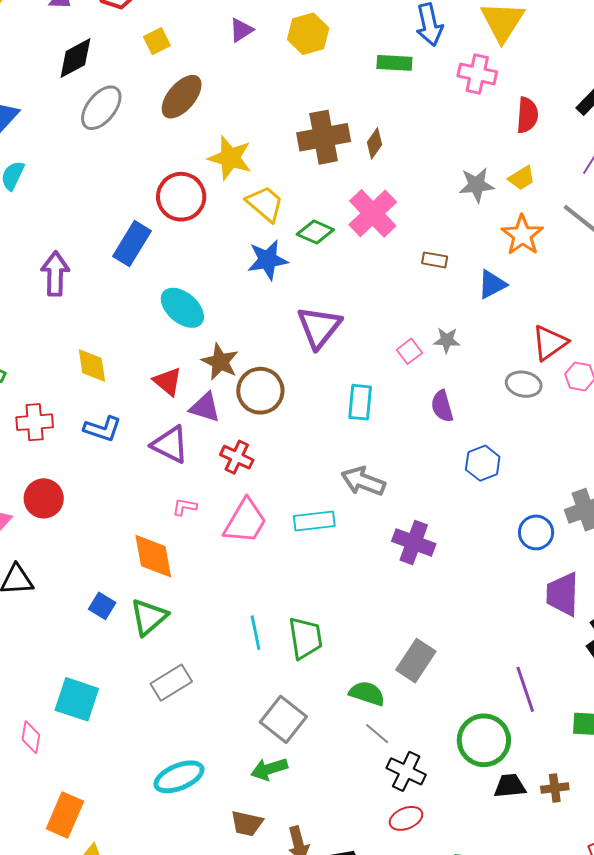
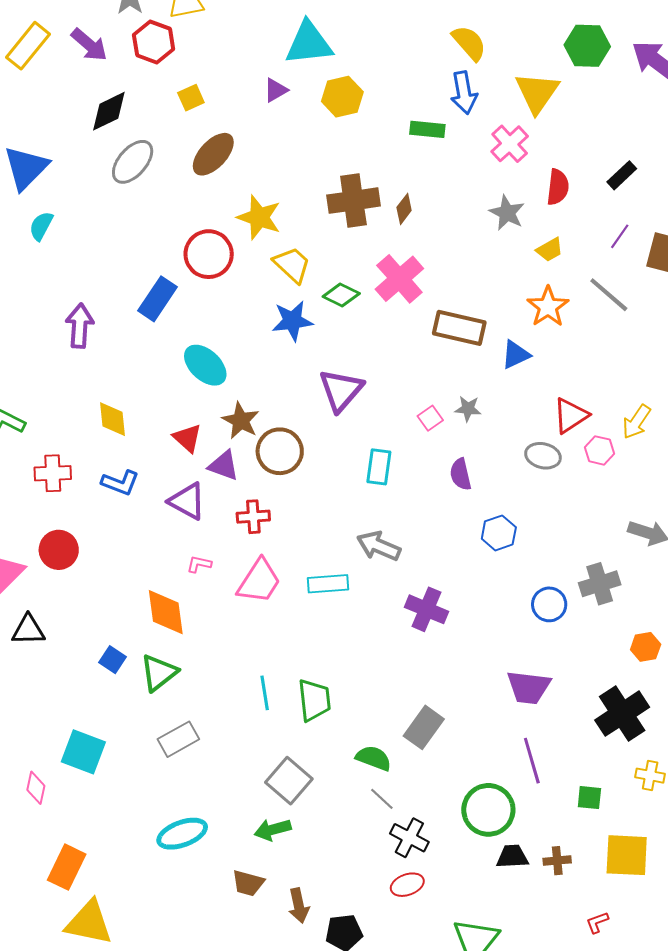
pink cross: (477, 74) -> (510, 144), turned 33
gray star: (477, 185) -> (507, 213), moved, turned 30
brown rectangle: (435, 260) -> (459, 328), size x2.0
red cross: (237, 457) -> (253, 517), turned -32
purple trapezoid: (563, 594) -> (529, 687), moved, turned -87

